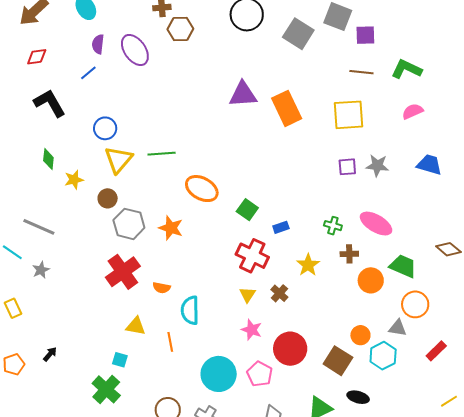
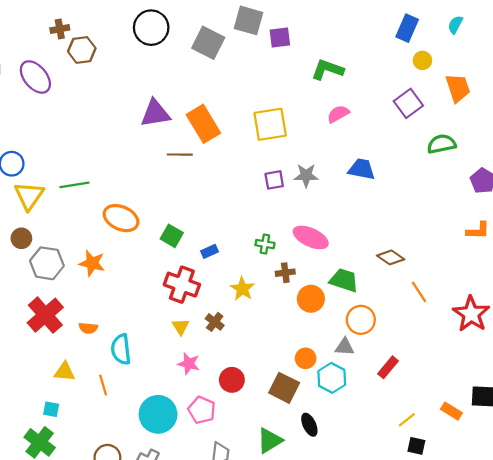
brown line: (361, 72) -> (180, 155), moved
red circle: (290, 349) -> (232, 380), size x0.7
black ellipse: (358, 397) -> (309, 425), turned 55

